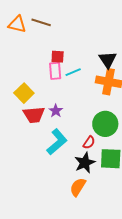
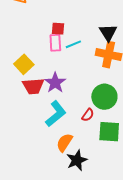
purple star: (56, 111) -> (55, 83), size x1.5
black star: (85, 163) -> (77, 160), moved
orange semicircle: (78, 187) -> (64, 143), moved

